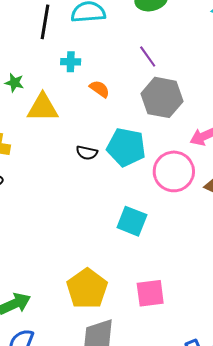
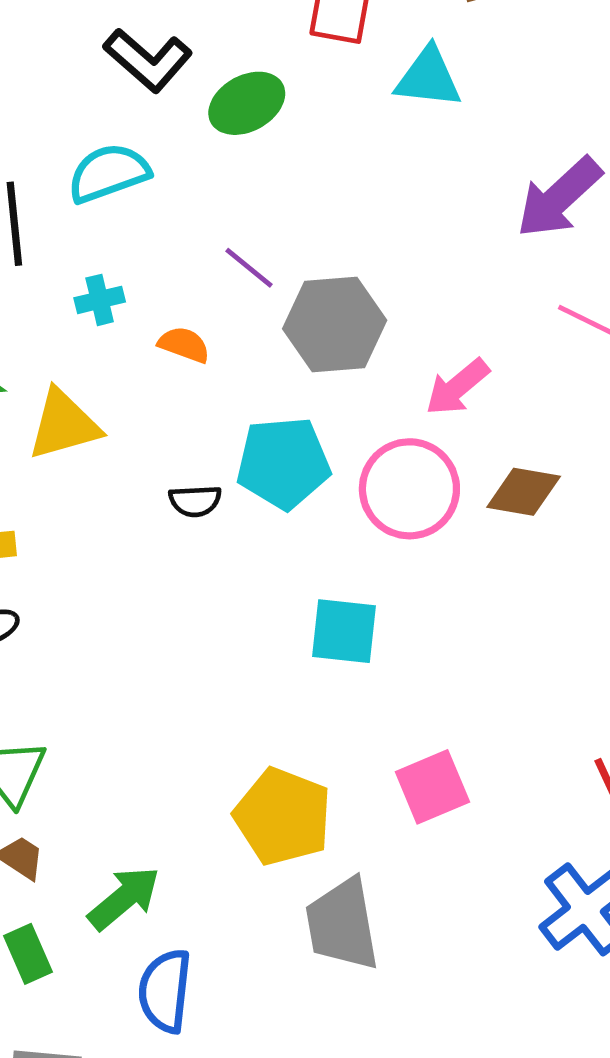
purple line: (148, 57) -> (249, 268), moved

